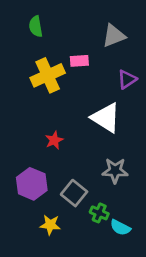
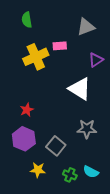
red star: (54, 140) -> (27, 110), moved
green cross: (99, 213) -> (70, 175), moved

